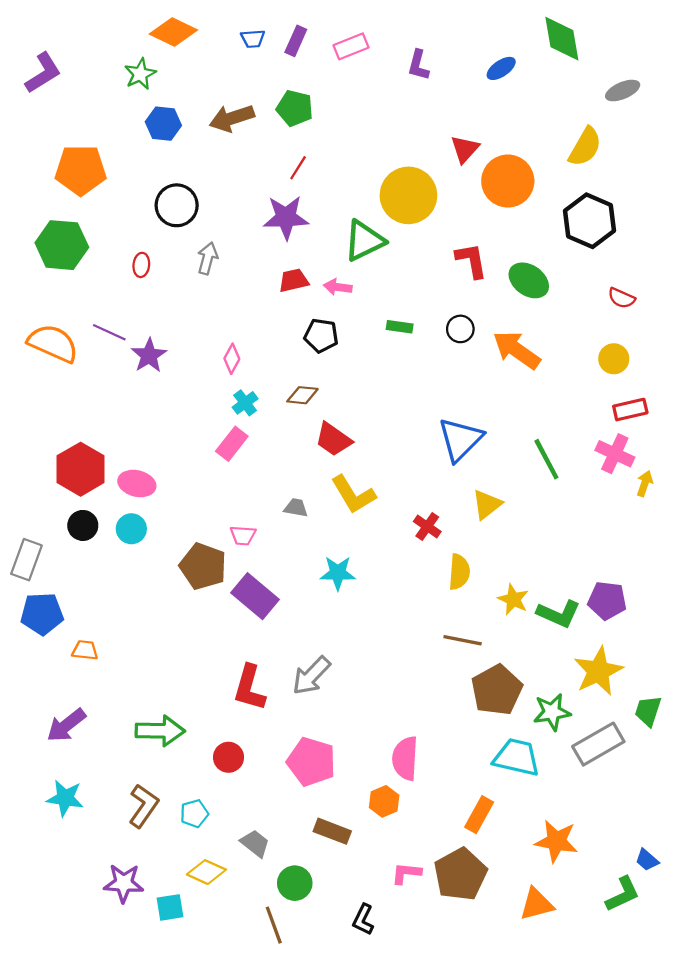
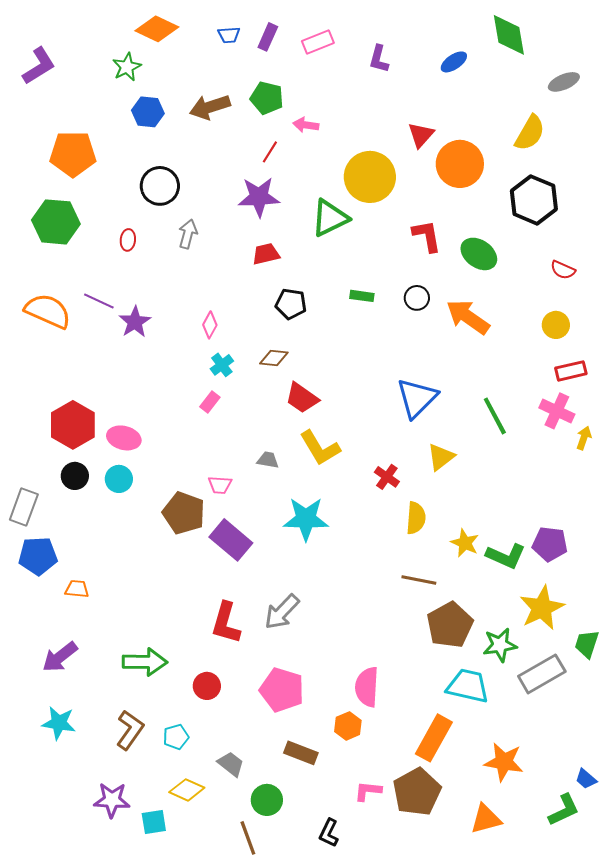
pink arrow: (338, 287) -> (306, 125), moved
pink rectangle: (232, 444) -> (210, 402), size x0.7
cyan star: (338, 573) -> (306, 519), size x1.4
orange rectangle: (479, 815) -> (434, 738), size x1.4

